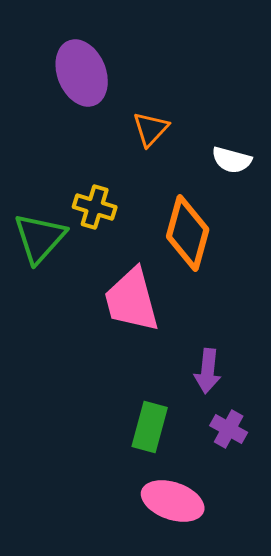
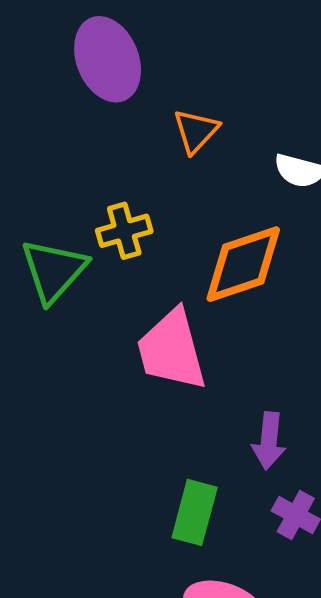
yellow cross: (95, 207) -> (124, 231), turned -33
orange diamond: (188, 233) -> (243, 264), turned 56

